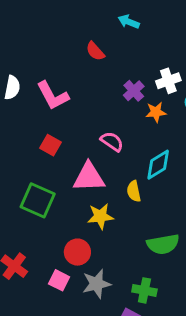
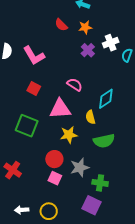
orange star: (156, 112) -> (85, 27), moved
green semicircle: (163, 244) -> (104, 141), moved
pink square: (59, 280) -> (55, 178), moved
gray star: (96, 284) -> (80, 167), moved

